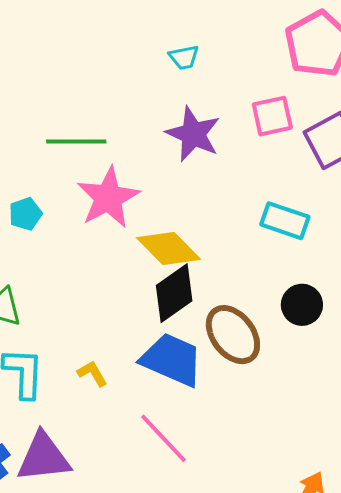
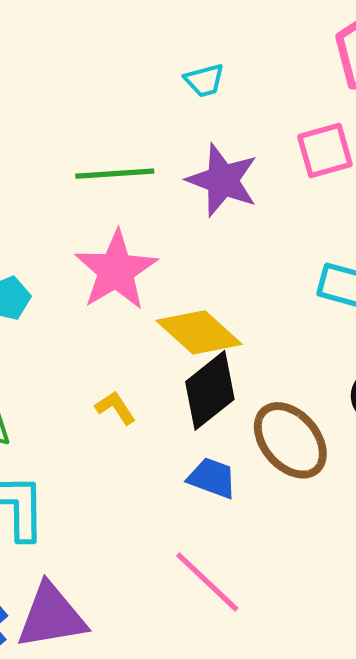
green line: (76, 141) -> (115, 174), moved
blue trapezoid: (172, 360) -> (212, 478), size x0.6
yellow L-shape: (92, 373) -> (115, 408), moved

